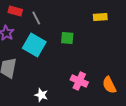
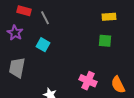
green square: (67, 38) -> (105, 41), moved
cyan square: (34, 45) -> (43, 45), size x0.6

